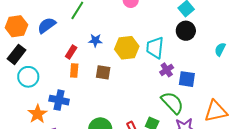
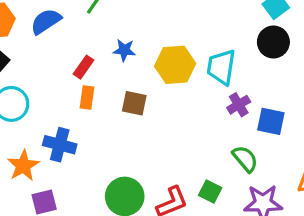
green semicircle: (172, 103) -> (245, 159), size x0.7

